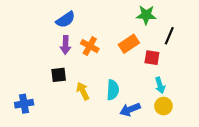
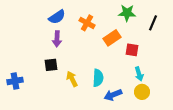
black line: (169, 36) -> (153, 23), moved
orange cross: (90, 46) -> (87, 23), moved
blue cross: (24, 104) -> (15, 81), moved

